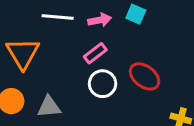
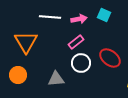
gray triangle: (49, 107) -> (56, 79), moved

